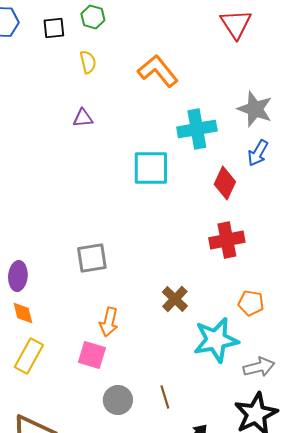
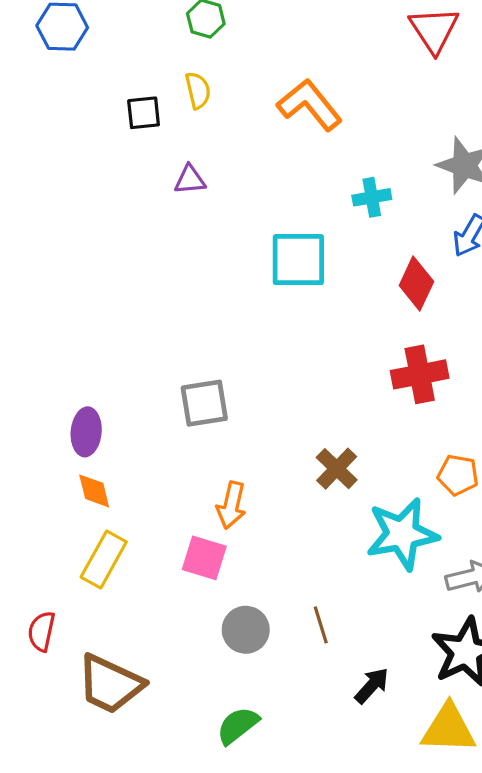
black square: (54, 28) -> (144, 113), moved
cyan cross: (197, 129) -> (372, 197), size x0.6

